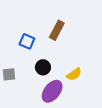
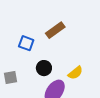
brown rectangle: (57, 30) -> (55, 30), turned 30

